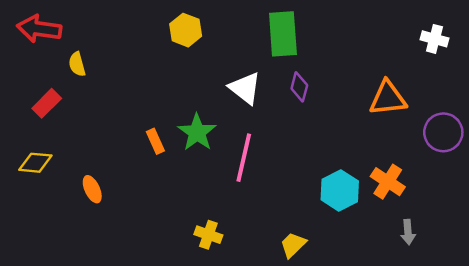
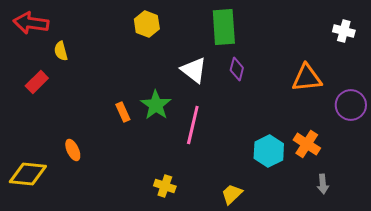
yellow diamond: (35, 163) -> (28, 174), moved, size x1.4

